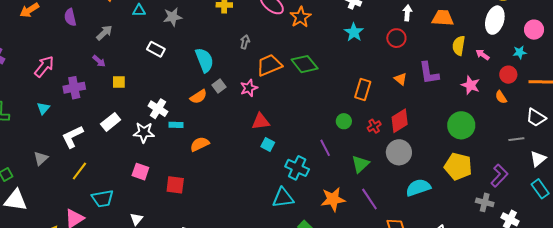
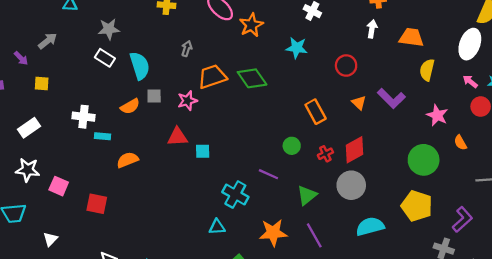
gray star: (173, 17) -> (109, 29), moved
cyan star: (354, 32) -> (297, 48), moved, turned -30
gray arrow: (104, 33) -> (48, 41), moved
red circle: (396, 38) -> (346, 65), moved
white rectangle: (156, 49) -> (105, 58), moved
pink arrow: (483, 55) -> (470, 81), moved
purple L-shape: (429, 73) -> (391, 98), turned -40
gray square: (219, 86) -> (154, 96), turned 32
orange rectangle: (363, 90) -> (316, 112), turned -50
orange semicircle: (501, 97) -> (460, 143), moved
white cross: (158, 109) -> (84, 117), turned -30
red triangle: (261, 121) -> (177, 137), moved
white star: (144, 132) -> (28, 170), moved
cyan square: (268, 145) -> (203, 151), moved, turned -32
purple line: (325, 148) -> (268, 174), turned -42
cyan triangle: (283, 198) -> (217, 227), size x0.7

